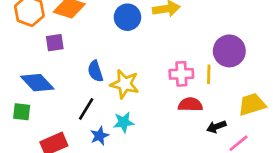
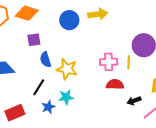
purple square: (55, 43) -> (34, 40), moved

